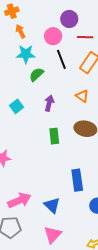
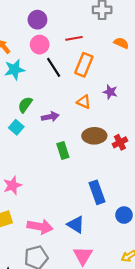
purple circle: (69, 19) -> (37, 20), moved
green semicircle: (36, 74) -> (25, 105), moved
purple arrow: (49, 103) -> (50, 117), turned 77
pink arrow: (19, 200) -> (40, 227), turned 45

